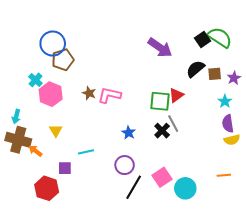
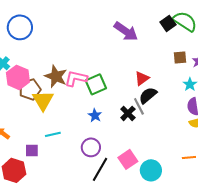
brown pentagon: (63, 60) -> (30, 89), moved
black semicircle: (195, 69) -> (148, 95), moved
brown star: (89, 93) -> (56, 76), size x1.6
green square: (160, 101) -> (96, 84), moved, turned -30
yellow triangle: (56, 131) -> (43, 100), moved, size x1.6

